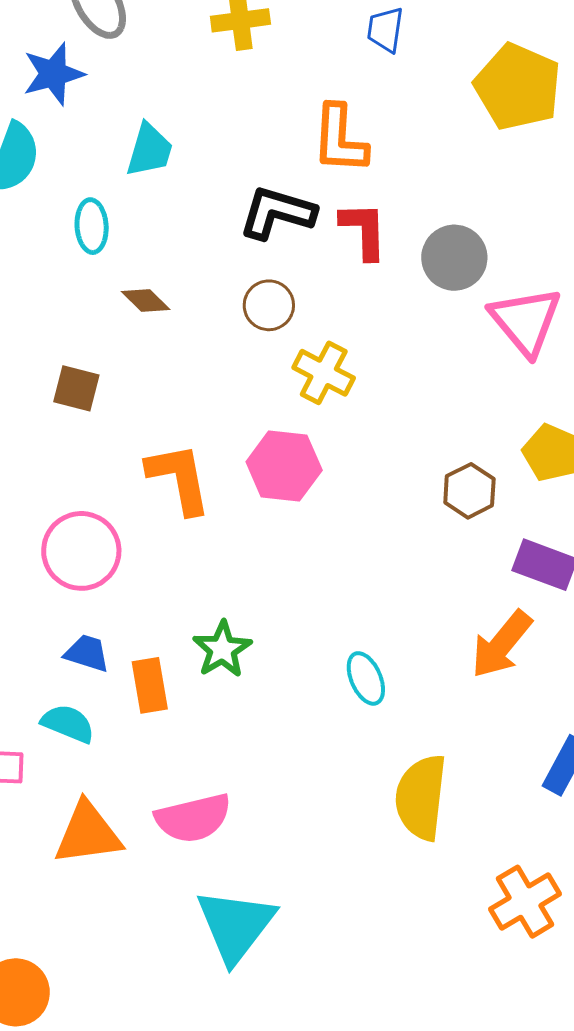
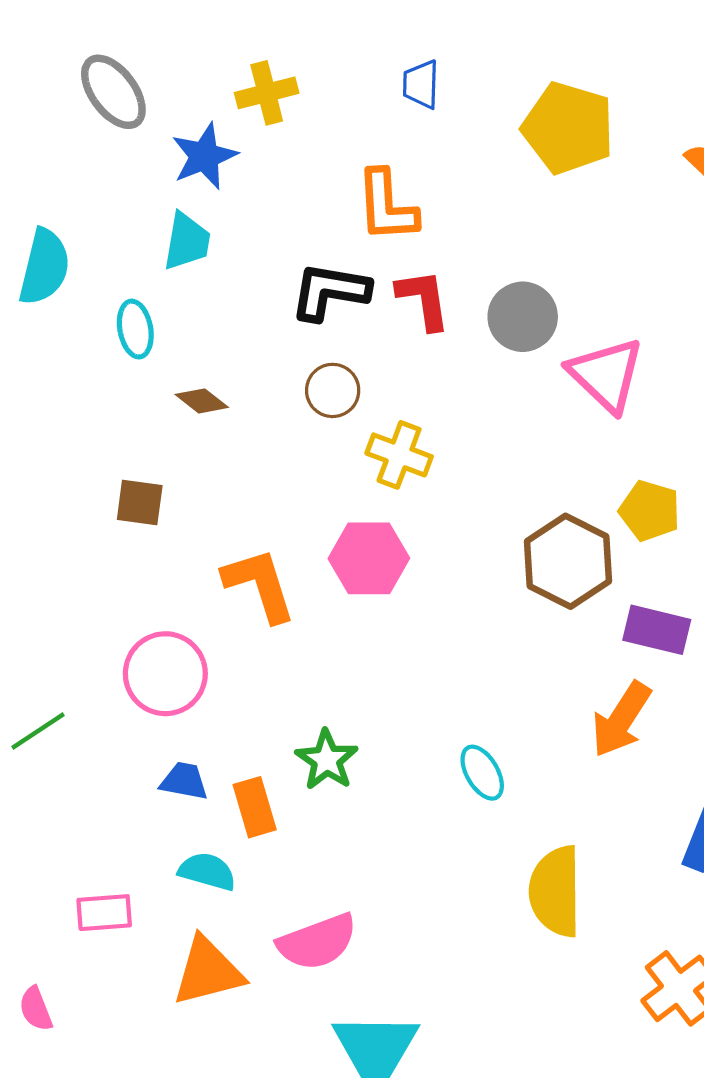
blue star: (53, 74) -> (204, 156), moved
brown hexagon: (469, 491) -> (568, 561), size x1.6
cyan semicircle: (68, 724) -> (207, 871), moved

